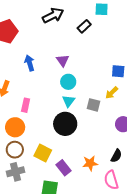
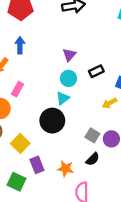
black rectangle: (84, 26) -> (96, 71), moved
blue arrow: (30, 63) -> (20, 45), moved
gray square: (93, 105) -> (92, 135), moved
black semicircle: (116, 156) -> (93, 159), moved

